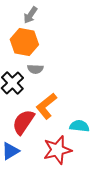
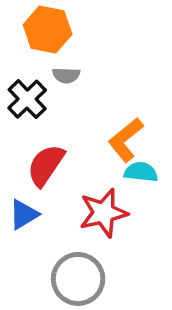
orange L-shape: (46, 106) -> (126, 140), moved

